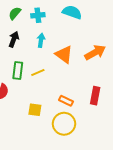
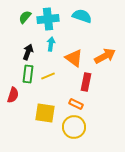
cyan cross: (38, 15) -> (48, 19), size x1.5
black arrow: (14, 39) -> (28, 52), moved
red rectangle: (95, 96) -> (86, 82), moved
yellow square: (35, 110) -> (45, 113), size x1.5

